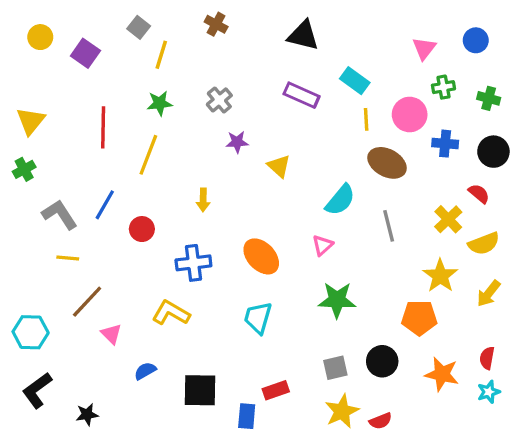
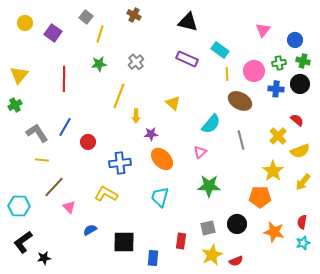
blue circle: (476, 40) -> (295, 40), moved
green cross: (443, 87) -> (279, 63), moved
purple star: (237, 142) -> (151, 134), moved
black circle: (493, 152) -> (300, 84), moved
yellow line: (148, 155) -> (119, 96), moved
yellow arrow: (203, 200) -> (136, 116), moved
red rectangle: (276, 390) -> (181, 241), moved, turned -63
black star: (87, 414) -> (44, 258), moved

